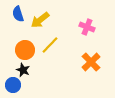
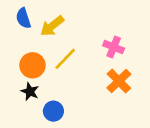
pink cross: (87, 27) -> (114, 47), moved
blue circle: (13, 85) -> (53, 111), moved

